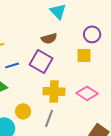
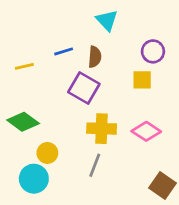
brown semicircle: (49, 38) -> (95, 57), turned -70
blue line: (12, 65) -> (64, 51), moved
yellow circle: (23, 111) -> (47, 153), moved

